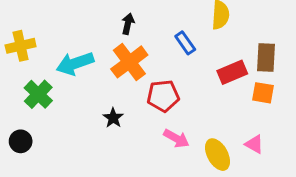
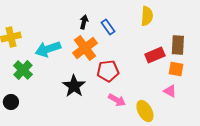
blue rectangle: (185, 43) -> (108, 27), moved
black star: (113, 118) -> (74, 86), size x1.6
pink triangle: (254, 144) -> (170, 91), moved

